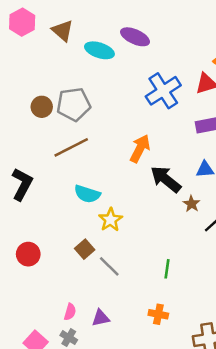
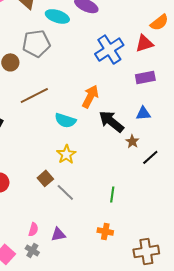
gray pentagon: (74, 104) -> (36, 43), moved
cyan semicircle: (87, 194) -> (65, 120), moved

